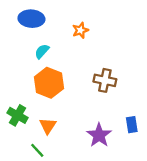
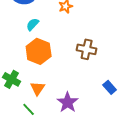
blue rectangle: (132, 125) -> (110, 87), turned -32
purple star: (99, 135) -> (68, 102), moved

